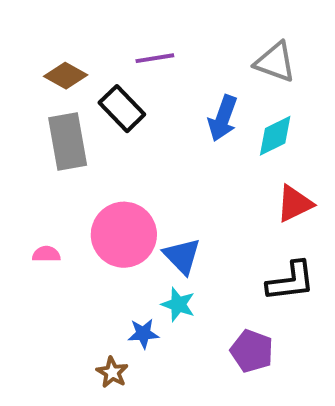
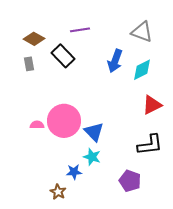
gray rectangle: (68, 142) -> (29, 64), moved, size x0.5
pink semicircle: (46, 254) -> (37, 125), moved

